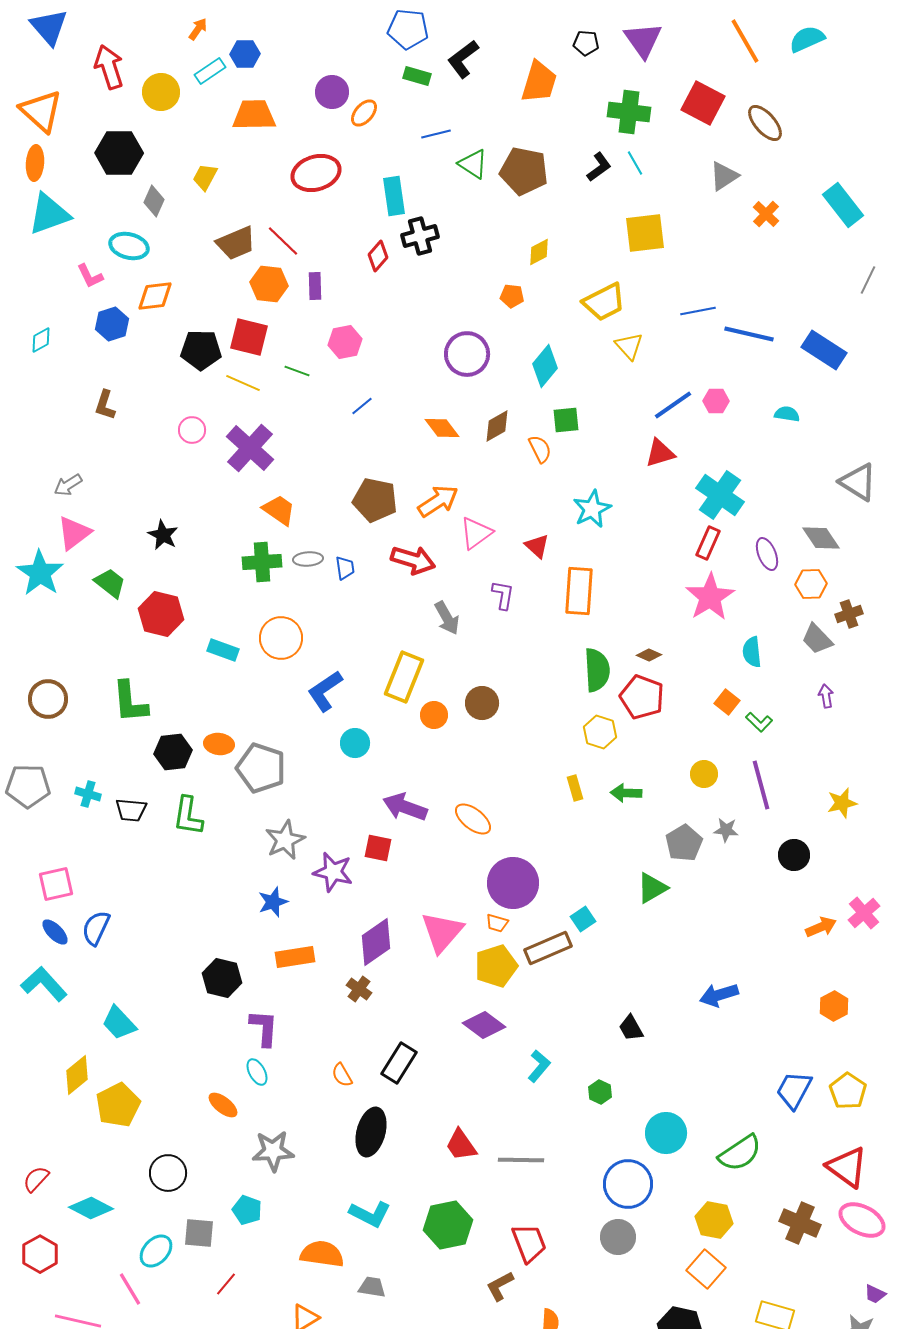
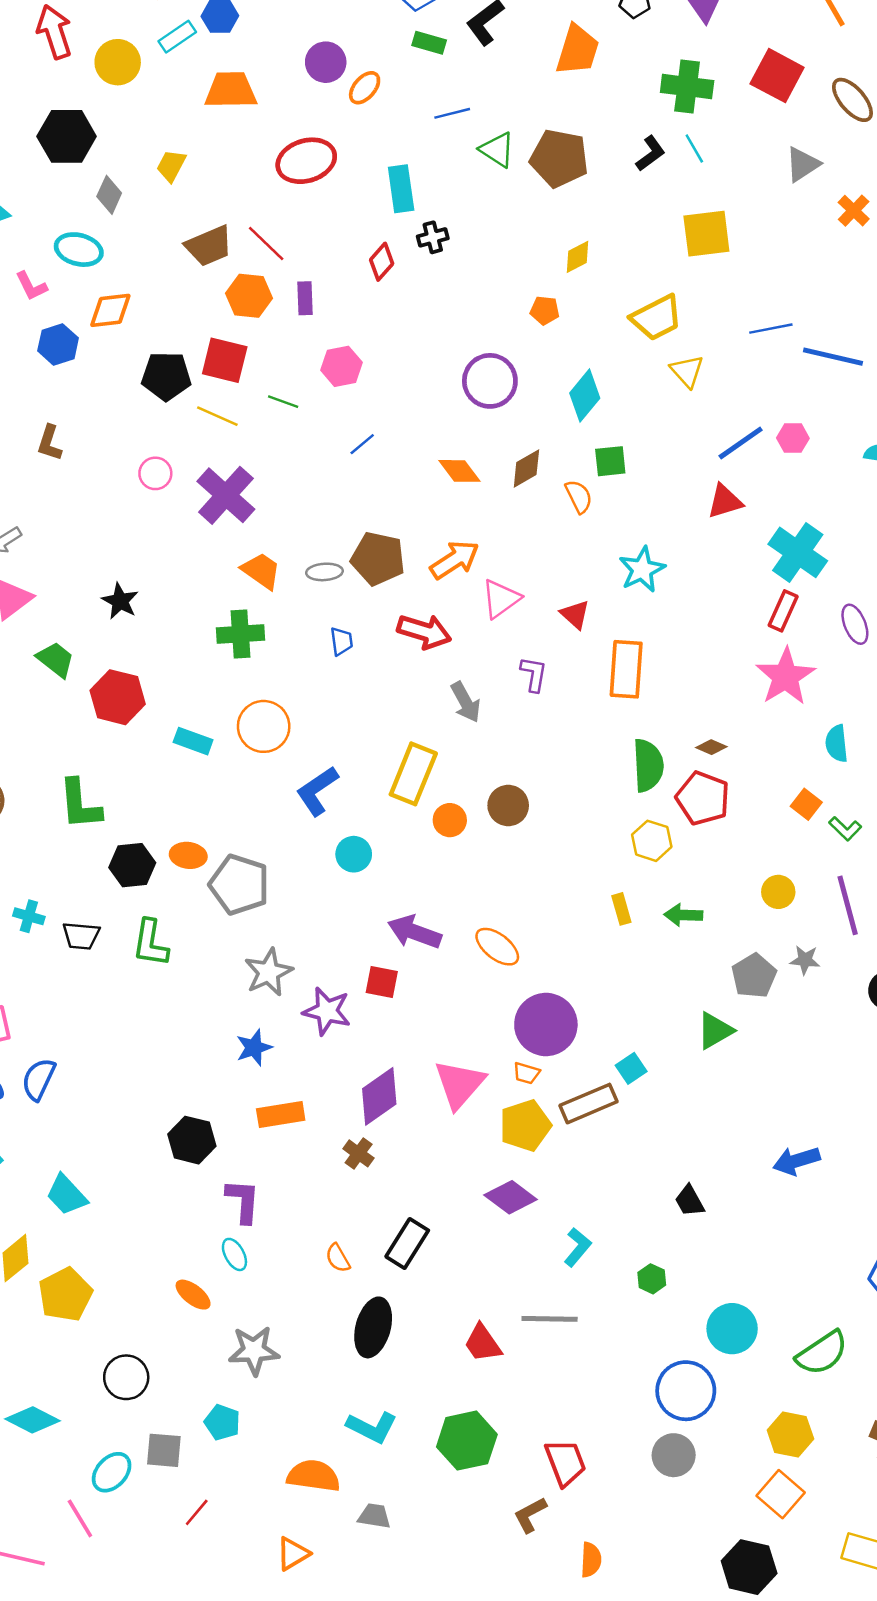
black cross: (420, 236) -> (433, 237), size x0.7
gray ellipse: (308, 559) -> (324, 572), moved
gray line: (521, 1160) -> (550, 1319), moved

